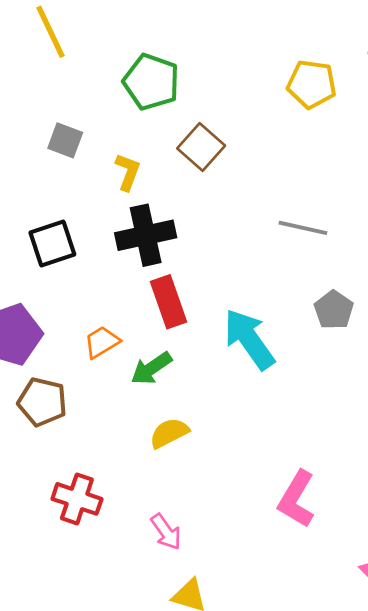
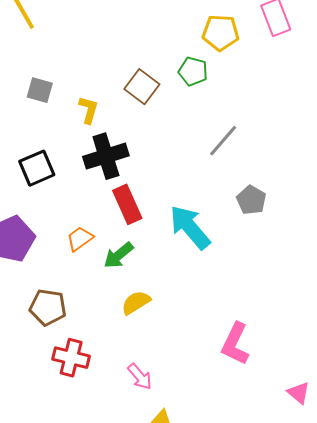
green pentagon: (151, 82) -> (193, 71), moved, size x0.7
gray line: (303, 228) -> (223, 141), turned -57
brown pentagon: (42, 402) -> (48, 307), moved

